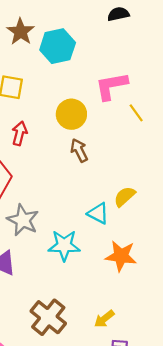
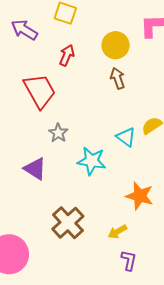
gray star: (23, 220) -> (58, 133), size x0.7
orange star: (121, 256) -> (140, 196), moved

